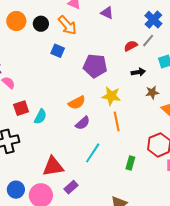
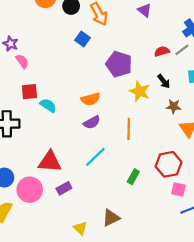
black arrow: (138, 72) -> (164, 81), turned 48
yellow star: (111, 96) -> (140, 91), moved
cyan semicircle: (40, 117) -> (48, 105), turned -98

